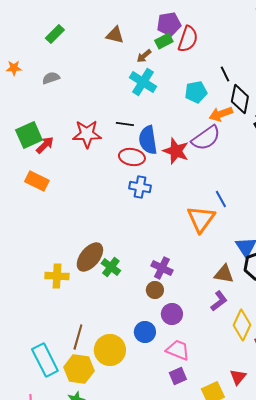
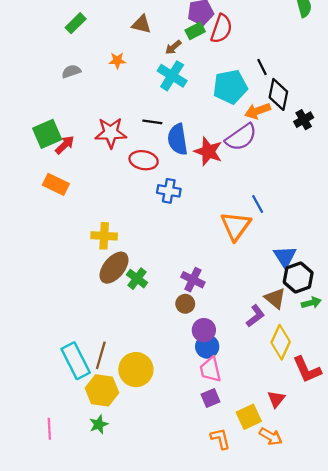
orange star: (14, 68) -> (117, 60), moved
cyan pentagon: (196, 92) -> (230, 87), size x1.4
red ellipse: (132, 157) -> (144, 160), moved
brown triangle: (224, 274) -> (275, 298), moved, turned 30
yellow cross: (57, 276) -> (104, 236), moved
blue circle: (145, 332) -> (207, 347), moved
pink trapezoid: (178, 350) -> (210, 370), turned -125
cyan rectangle: (45, 360) -> (76, 361), moved

